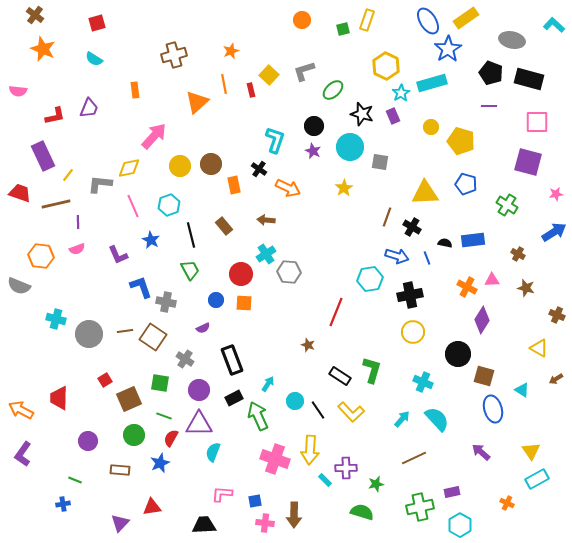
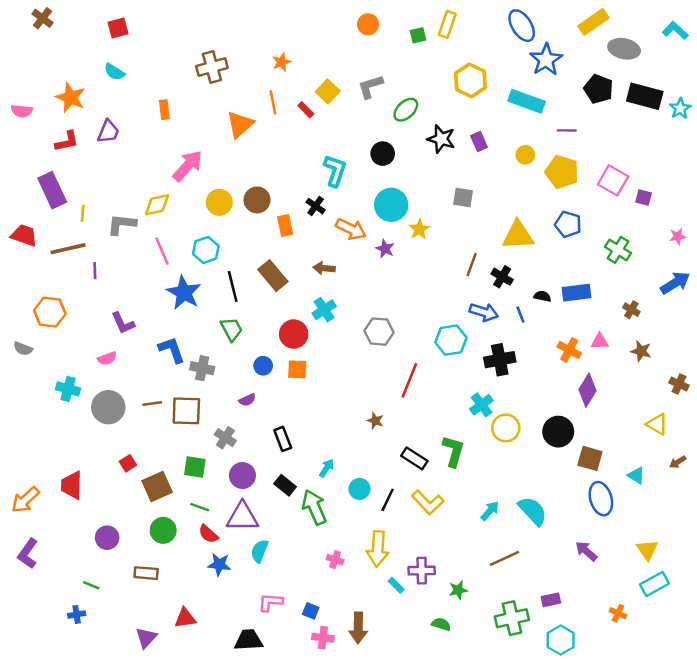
yellow rectangle: (466, 18) -> (594, 22), moved
orange star: (43, 49) -> (70, 98), moved
cyan rectangle: (432, 83) -> (527, 101), turned 36
red rectangle: (251, 90) -> (306, 110), turned -32
cyan star: (401, 93) -> (680, 108), moved
purple line: (489, 106) -> (567, 130), moved
pink square: (537, 122) -> (613, 180), moved, turned 30
cyan circle: (350, 147) -> (391, 205), moved
purple star: (313, 151) -> (385, 249), moved
purple square: (528, 162) -> (644, 197), size x0.5
yellow line: (68, 175) -> (83, 213), turned -32
brown rectangle: (224, 226) -> (273, 276), size x1.4
blue star: (151, 240) -> (184, 293), size x1.6
pink semicircle: (77, 249) -> (107, 358), moved
purple L-shape: (118, 255) -> (123, 323), moved
gray hexagon: (289, 272) -> (379, 332), moved
gray semicircle: (19, 286) -> (23, 349), size x0.7
yellow circle: (413, 332) -> (506, 428), moved
brown square: (153, 337) -> (186, 411), turned -32
black rectangle: (232, 360) -> (283, 439), size x0.7
cyan cross: (423, 382) -> (481, 405), moved, turned 30
black rectangle: (234, 398) -> (285, 485), turned 66
orange arrow: (21, 410) -> (25, 500), turned -70
black line: (318, 410) -> (388, 500), turned 60
red semicircle: (171, 438) -> (208, 534), turned -78
pink cross: (275, 459) -> (335, 560), size x0.5
blue star: (160, 463) -> (219, 564), moved, turned 30
blue square: (255, 501) -> (311, 611), turned 32
green semicircle: (362, 512) -> (441, 624), size x0.7

